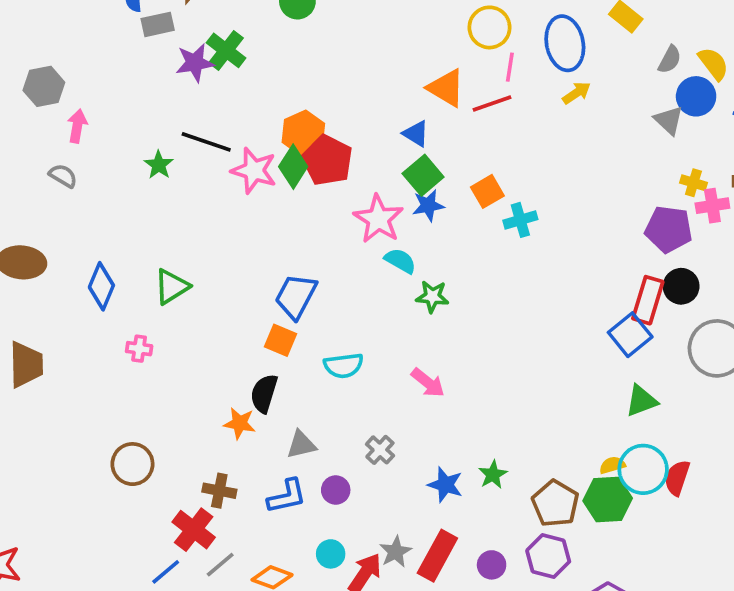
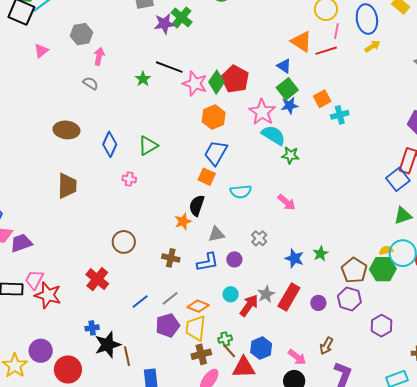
orange hexagon: (303, 133) -> (214, 117), moved
cyan semicircle: (400, 261) -> (273, 135), size x1.4
orange star: (240, 423) -> (183, 221), turned -30
red cross: (194, 530) -> (97, 279), moved

